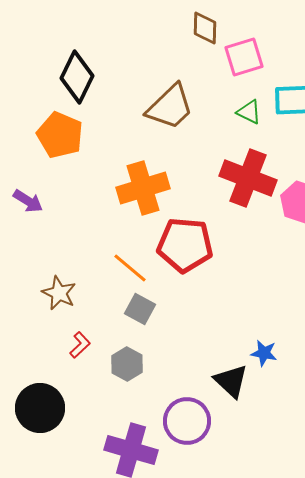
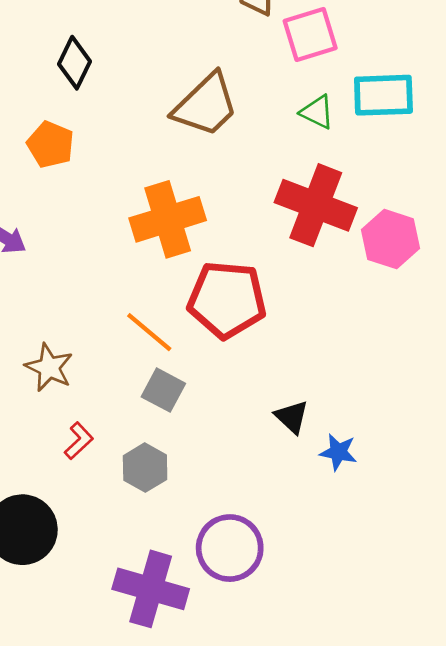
black diamond: (77, 77) -> (74, 63), size x0.7
orange pentagon: (60, 135) -> (51, 145), size x0.7
black triangle: (231, 381) -> (292, 417), moved, size x0.7

